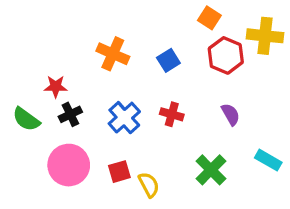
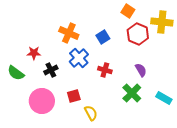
black cross: (70, 114) -> (51, 70), moved
blue cross: (124, 118) -> (79, 58), moved
green cross: (211, 170) -> (132, 93), moved
red square: (119, 172) -> (74, 96), moved

